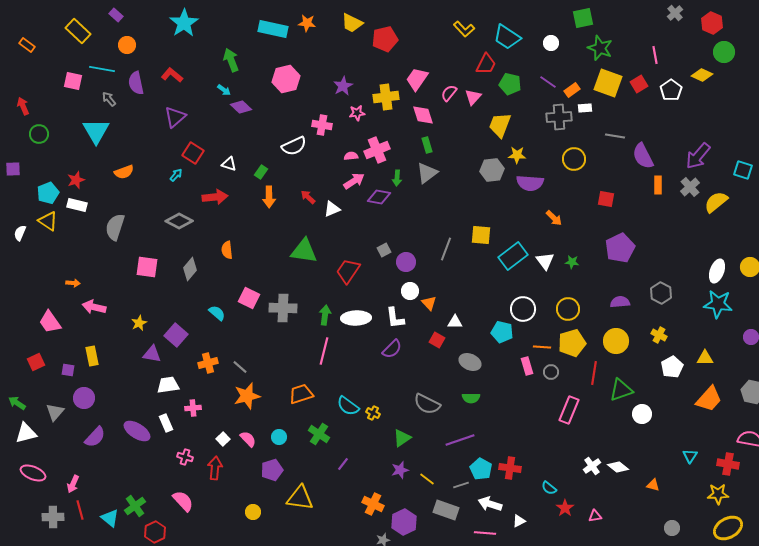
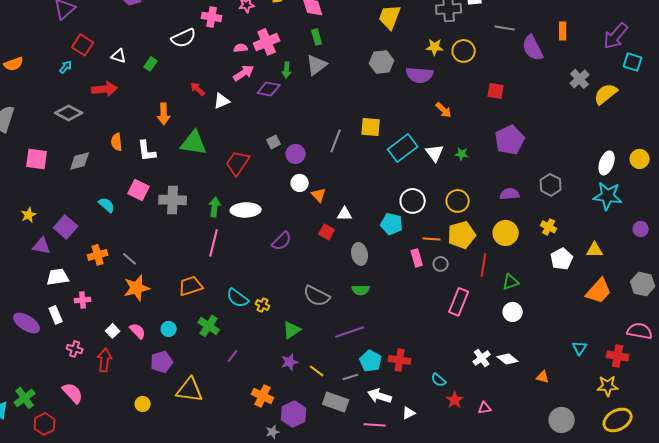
yellow star: (517, 155) -> (435, 47), moved
purple arrow: (698, 156) -> (616, 36), moved
orange rectangle: (658, 185) -> (563, 31), moved
orange arrow: (269, 197) -> (164, 114), moved
gray diamond: (190, 269) -> (80, 161), turned 35
white L-shape: (395, 318) -> (147, 151), moved
gray ellipse: (470, 362) -> (360, 254), turned 55
green triangle: (621, 390) -> (511, 282), size x0.7
white circle: (642, 414) -> (513, 312), moved
gray circle: (672, 528) -> (562, 420), size x1.6

